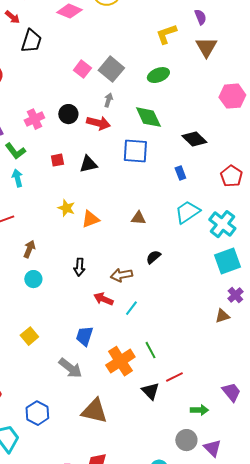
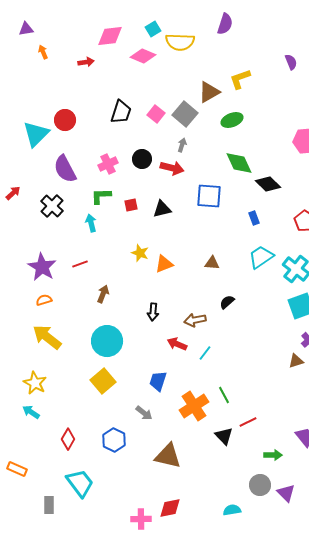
red arrow: (12, 17) -> (86, 62), turned -49
purple semicircle: (200, 17) -> (291, 62), moved
black trapezoid: (31, 41) -> (121, 112), moved
brown triangle: (206, 47) -> (209, 92), moved, turned 30
green diamond: (148, 117) -> (239, 163), moved
green L-shape: (15, 151) -> (101, 196), moved, turned 125
cyan circle: (33, 279) -> (107, 341), moved, size x1.8
yellow square: (29, 336) -> (103, 381), size x1.4
gray arrow: (70, 368) -> (144, 413), size x0.7
blue hexagon: (37, 413) -> (114, 440), moved

